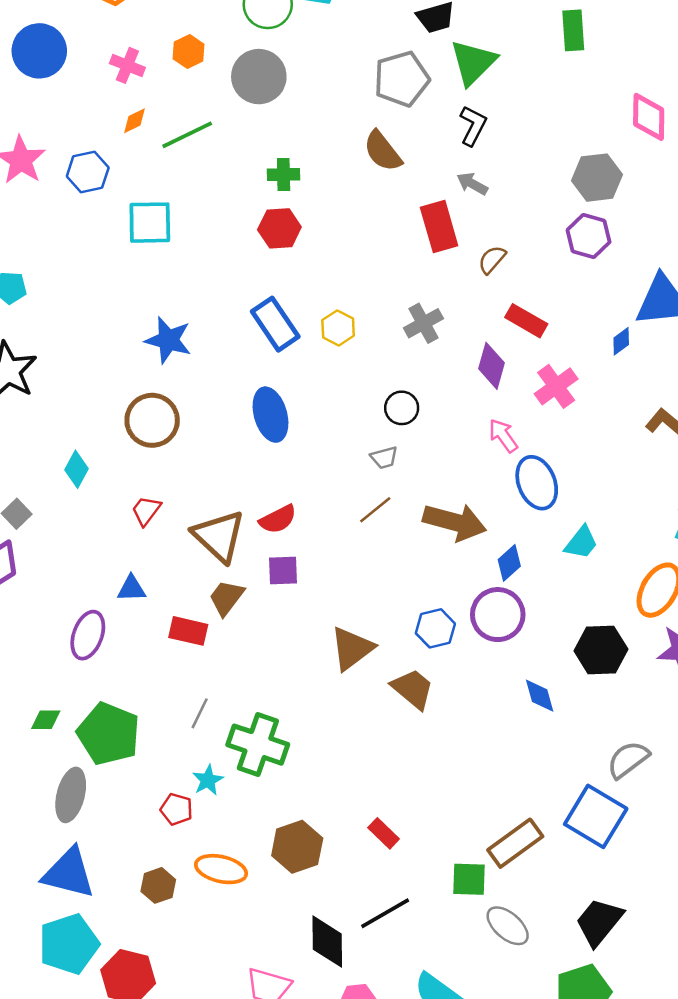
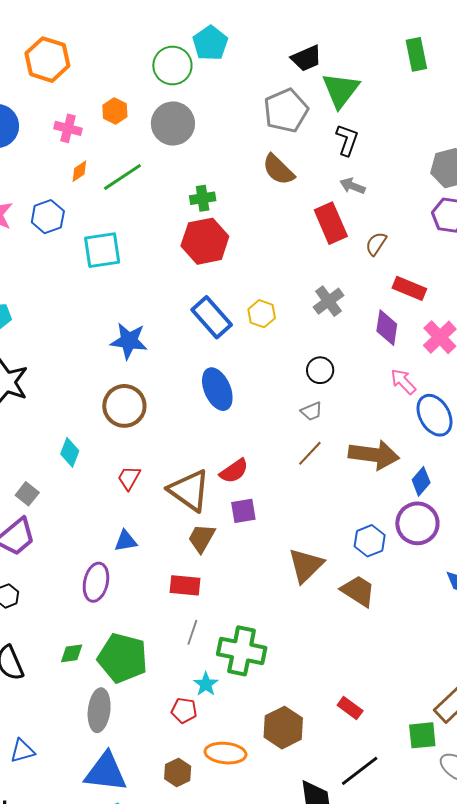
red hexagon: (279, 228) -> (205, 241), size x1.4
red rectangle: (188, 631) -> (185, 585), moved

